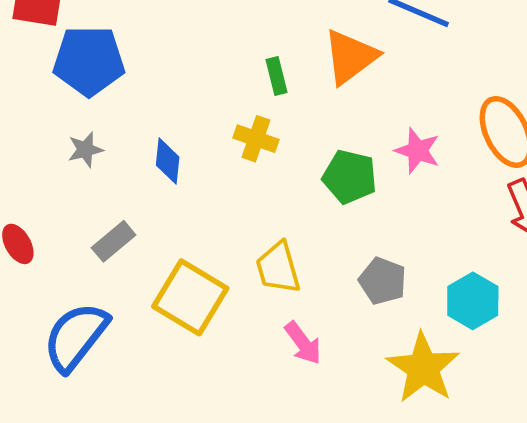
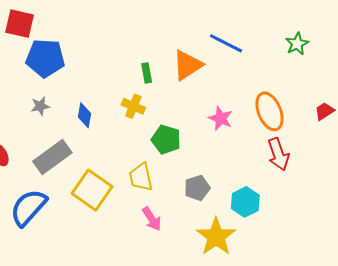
green pentagon: (350, 177) -> (166, 140), moved
gray rectangle: (114, 241) -> (52, 157), size x1.6
gray pentagon: (383, 281) -> (197, 188), turned 30

